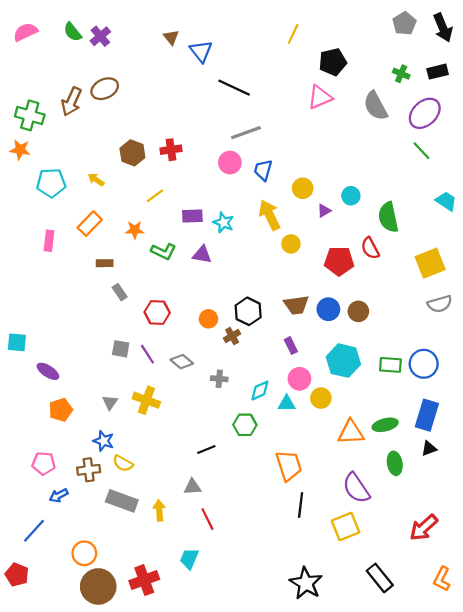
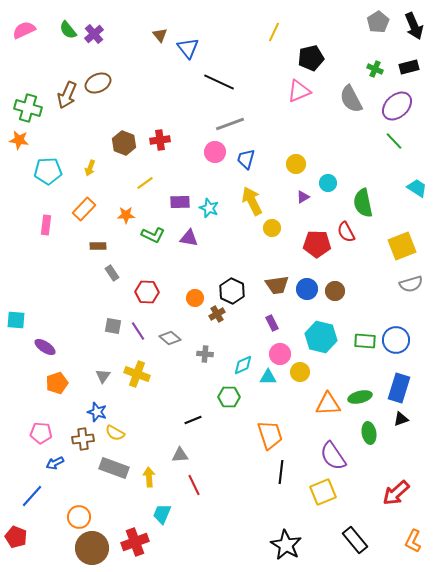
yellow arrow: (96, 180) -> (90, 168), turned -105
yellow circle: (303, 188) -> (296, 164), moved
cyan trapezoid: (189, 559) -> (162, 514), moved

